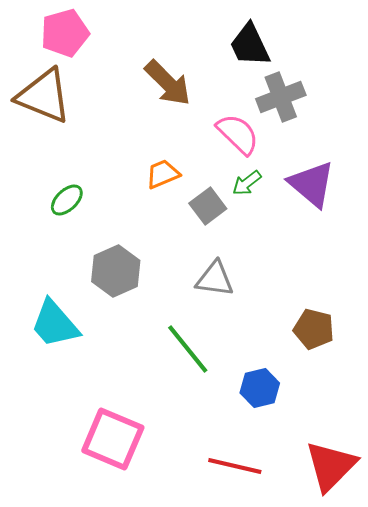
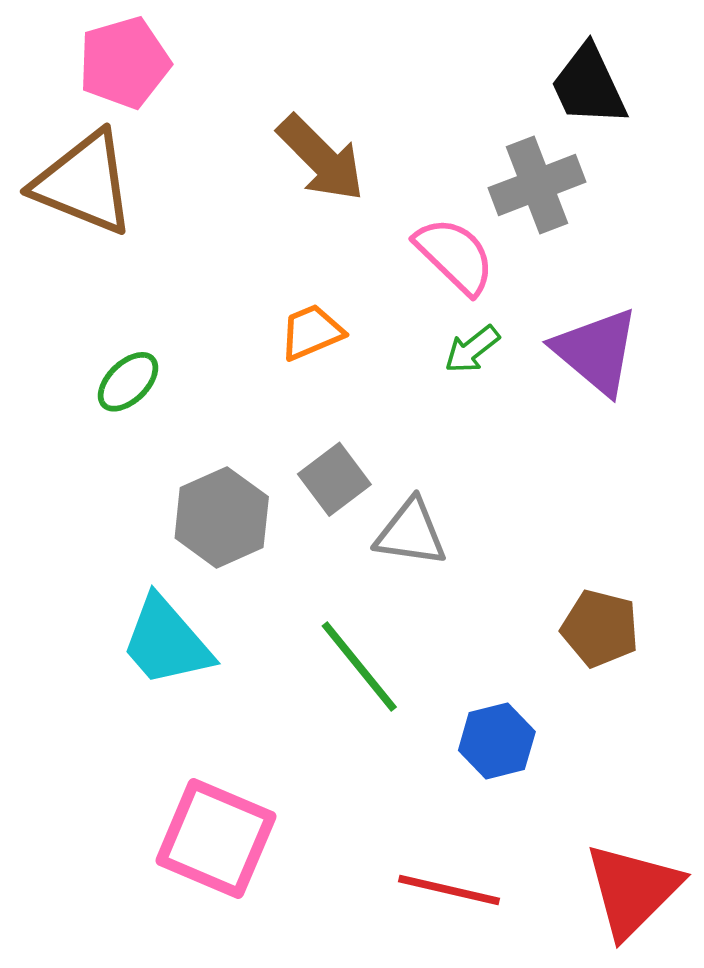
black trapezoid: (250, 45) -> (589, 86), moved
gray square: (208, 206) -> (334, 479), moved
cyan trapezoid: (55, 324) -> (166, 642), moved

